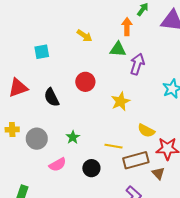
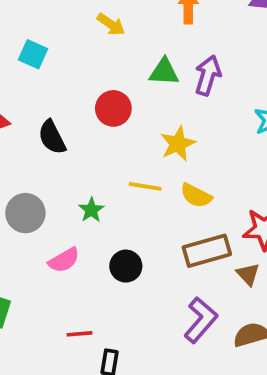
green triangle: (118, 49) -> (164, 72), moved
cyan square: (42, 52) -> (33, 54), turned 35
yellow semicircle: (146, 131) -> (196, 196), moved
yellow line: (113, 146) -> (145, 186), moved

